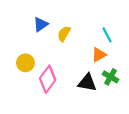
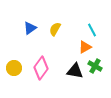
blue triangle: (41, 24) -> (30, 28), moved
yellow circle: (25, 63) -> (14, 68), moved

